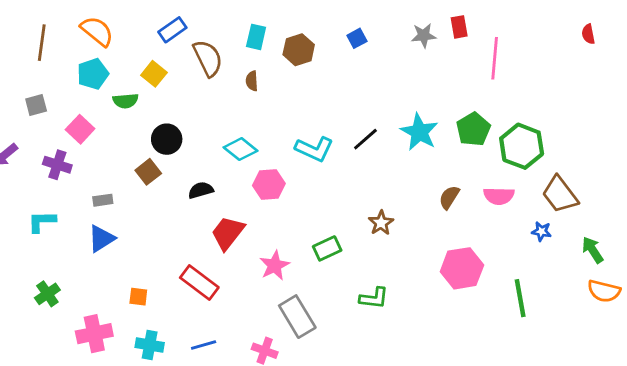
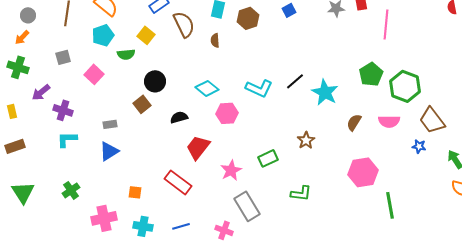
cyan star: (419, 132) -> (325, 92), moved
purple cross: (57, 165) -> (63, 110), moved
green line: (520, 298) -> (390, 205), moved

